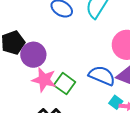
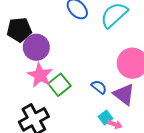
blue semicircle: (102, 76) -> (99, 87), size x0.6

